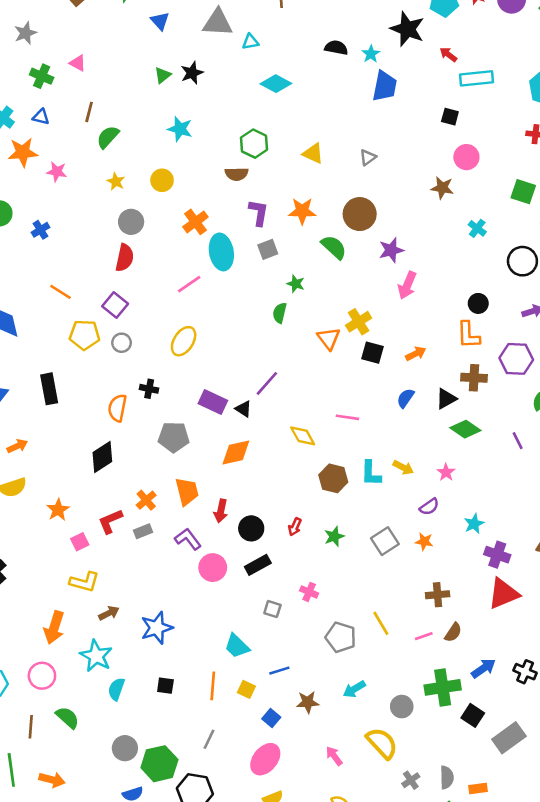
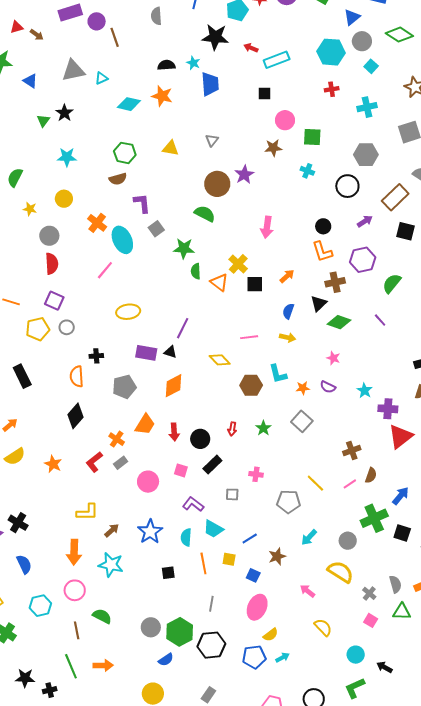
green square: (523, 192) -> (312, 137), moved
orange star: (302, 211) -> (162, 96), moved, turned 30
purple star: (391, 250) -> (244, 175), moved
green star: (296, 284) -> (184, 248), size x1.5
green semicircle: (280, 313) -> (196, 271), moved
yellow ellipse: (184, 341) -> (128, 312), moved, turned 65
yellow arrow: (403, 467) -> (287, 337), moved
orange trapezoid: (187, 492) -> (145, 424), turned 60
purple semicircle: (429, 507) -> (328, 387), turned 77
purple L-shape: (188, 539) -> (193, 504), moved
orange star: (424, 541) -> (303, 388), moved
pink square: (80, 542) -> (181, 470), moved, turned -32
pink circle: (213, 568) -> (148, 482), moved
cyan semicircle: (116, 689) -> (186, 537), moved

